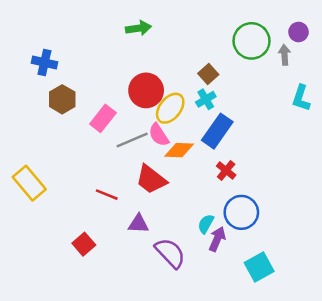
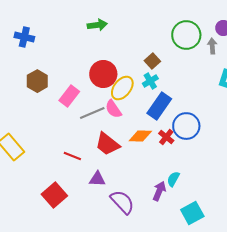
blue cross: (44, 62) -> (24, 37), moved
orange diamond: (179, 150) -> (140, 136), moved
blue circle: (241, 212) -> (186, 126), moved
cyan semicircle: (206, 224) -> (173, 179), moved
red square: (84, 244) -> (54, 195), size x1.4

